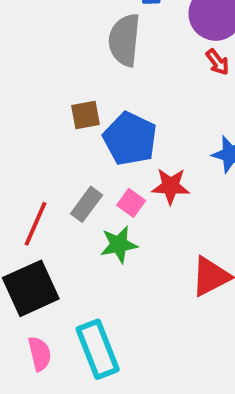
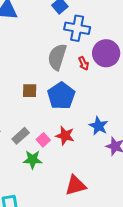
red arrow: (217, 62) -> (84, 63), moved
blue pentagon: (130, 139) -> (61, 96), moved

